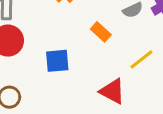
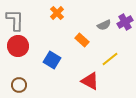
blue square: (57, 61) -> (52, 60), turned 36

